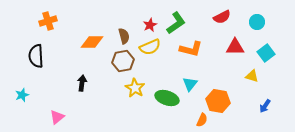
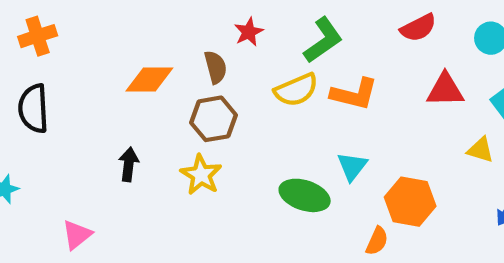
orange cross: (48, 21) -> (38, 36), moved
red star: (150, 25) -> (249, 32), moved
yellow semicircle: (150, 47) -> (296, 90), moved
yellow star: (135, 88) -> (201, 175), moved

